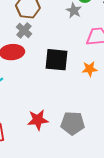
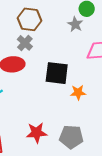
orange star: (90, 69) -> (78, 92), moved

